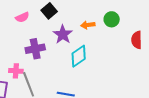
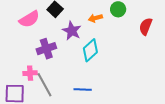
pink semicircle: (22, 17) -> (29, 19), size x1.5
red semicircle: (137, 40) -> (146, 26), turned 30

